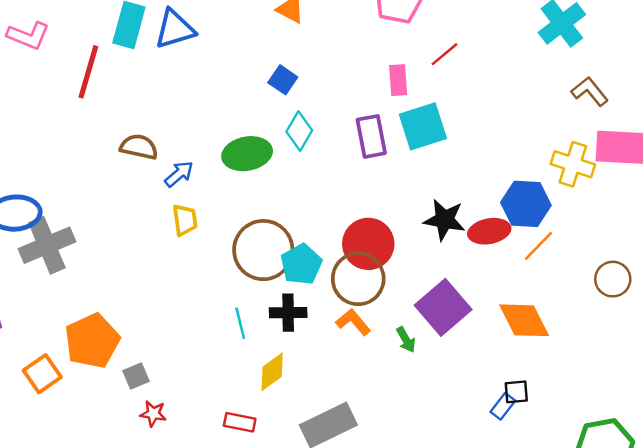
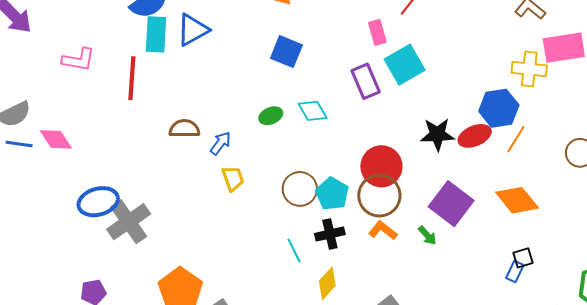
blue square: (283, 80) -> (286, 52), size x1.4
cyan diamond: (299, 131) -> (313, 111), moved, turned -48
green ellipse: (247, 154) -> (271, 116), size x0.6
brown circle: (263, 250) -> (300, 189), size x0.7

